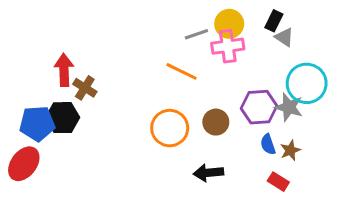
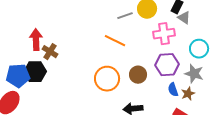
pink cross: (228, 46) -> (164, 34), moved
cyan circle: (307, 83) -> (199, 49), size x0.7
gray star: (289, 107) -> (194, 74), moved

